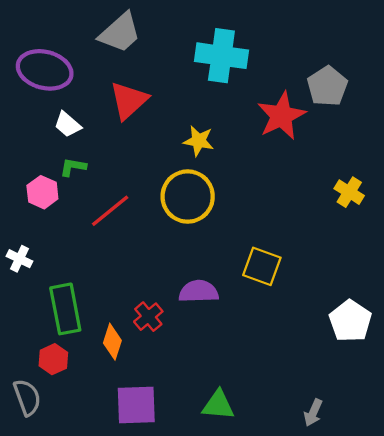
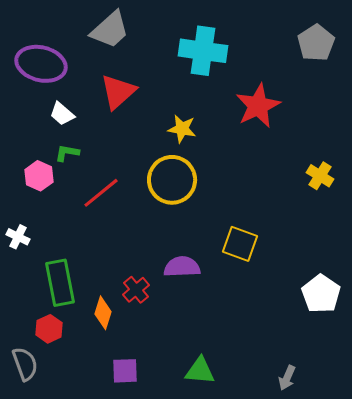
gray pentagon: (327, 86) -> (316, 43), moved
purple square: (136, 405) -> (125, 371), size x0.7

